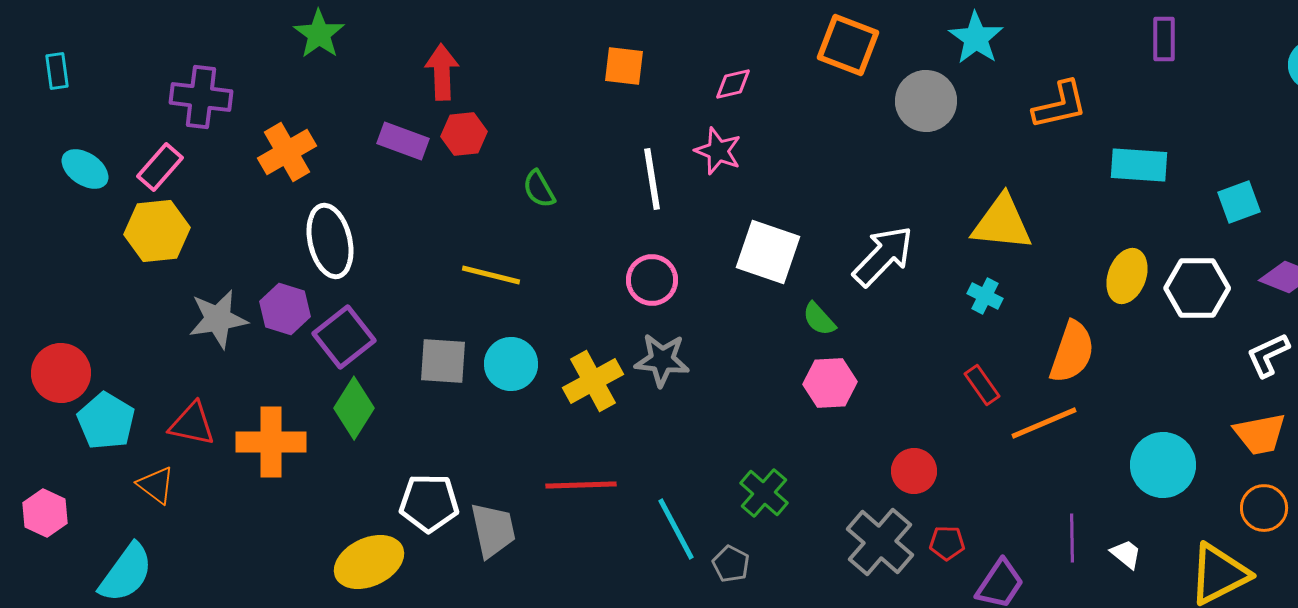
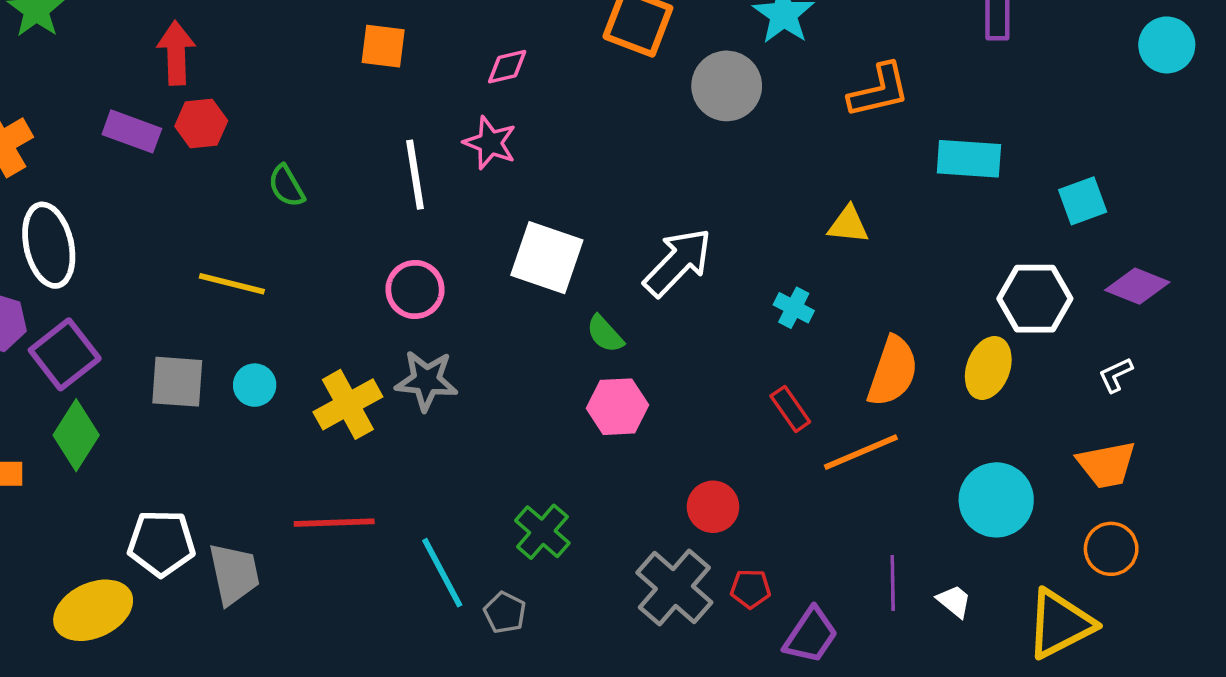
yellow triangle: (1002, 223) -> (848, 225), moved, size x0.6
yellow ellipse: (1127, 276) -> (988, 368), moved
white L-shape: (1268, 355) -> (1116, 375), size x0.7
cyan circle: (511, 364) -> (255, 385), size x0.7

